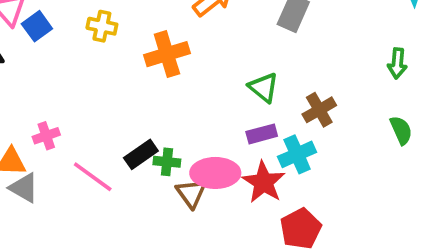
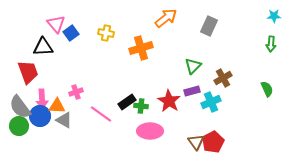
green arrow: (397, 63) -> (271, 44), moved
green triangle: (264, 87) -> (193, 66), turned 36
pink ellipse: (215, 173) -> (150, 131), moved
red star: (264, 182) -> (169, 101), moved
brown triangle: (191, 193) -> (196, 142), moved

